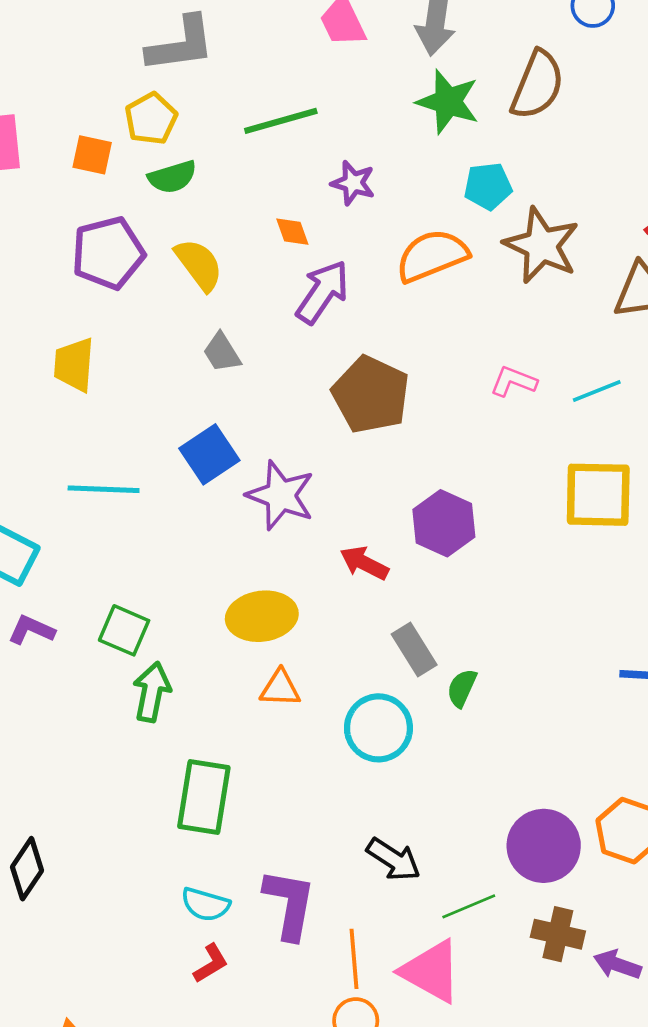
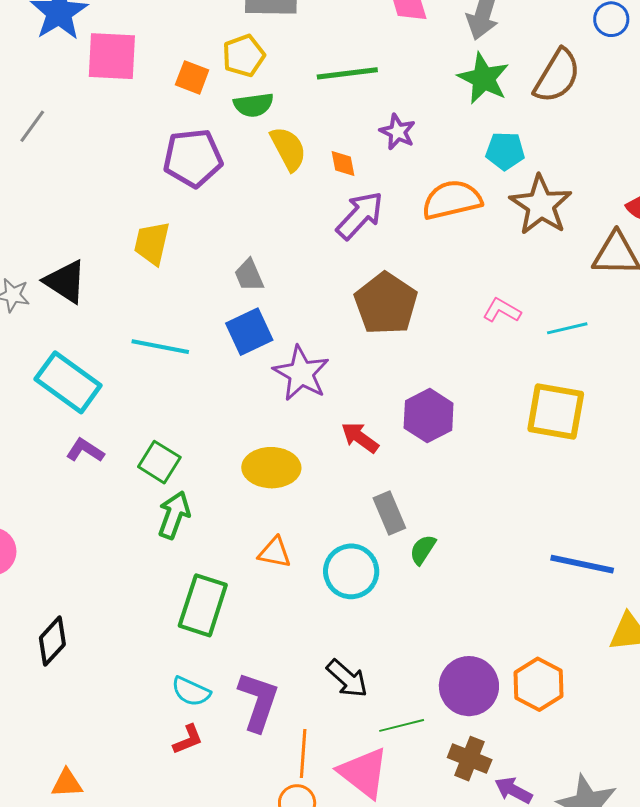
yellow semicircle: (199, 265) -> (288, 149), moved
gray trapezoid: (222, 352) -> (249, 275), moved
orange triangle: (280, 688) -> (275, 552), moved

